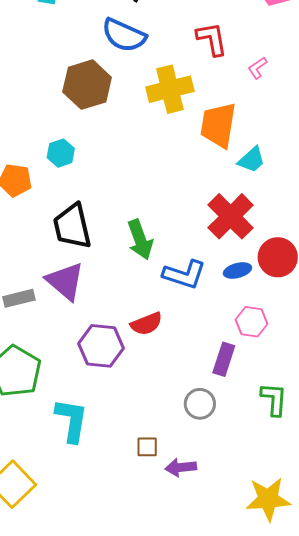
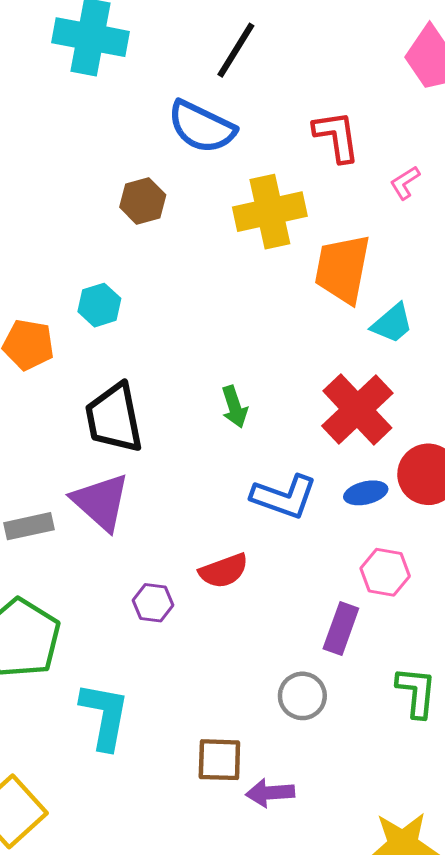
brown hexagon: (87, 85) -> (143, 201), size x0.6
green arrow: (140, 240) -> (235, 407), moved, size x0.7
purple hexagon: (101, 346) -> (153, 603), size x0.6
brown square: (147, 447) -> (219, 760), size x1.4

